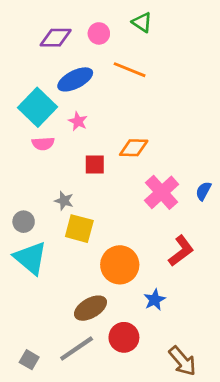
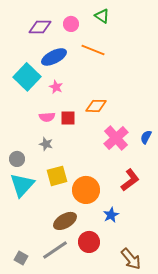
pink semicircle: (43, 144) -> (47, 117), moved
yellow square: (79, 229) -> (57, 176), moved, turned -30
cyan triangle: (31, 258) -> (22, 185), turned 32

